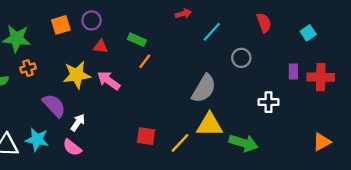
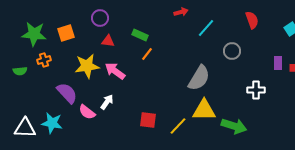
orange square: (61, 25) -> (66, 33), moved
white arrow: (78, 123) -> (107, 102), moved
pink semicircle: (72, 147) -> (87, 112), moved

